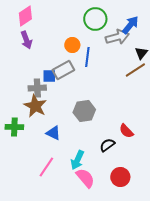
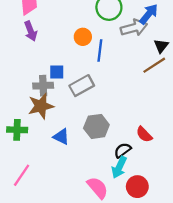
gray rectangle: (63, 70) -> (82, 86), moved
brown star: (35, 106) -> (41, 106), turned 30
gray hexagon: (84, 111) -> (96, 126), moved
cyan arrow: (77, 160) -> (119, 167), moved
pink line: (46, 167) -> (22, 175), moved

